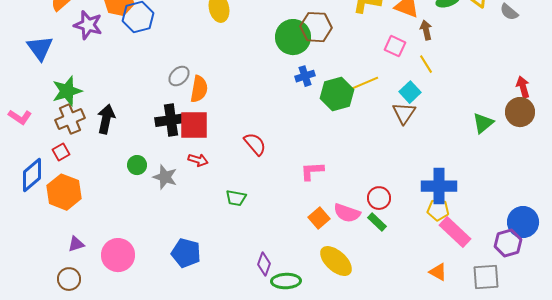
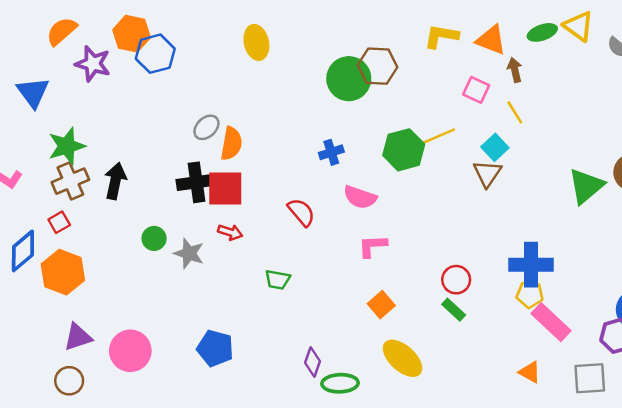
blue cross: (305, 76) -> (331, 152), moved
green triangle: (483, 123) -> (586, 186), size x1.4
pink semicircle: (347, 213) -> (360, 197), moved
purple triangle: (76, 244) -> (78, 337), size x1.4

